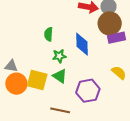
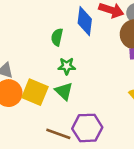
blue diamond: (82, 44) -> (85, 21), moved
purple hexagon: (88, 91) -> (87, 128), moved

